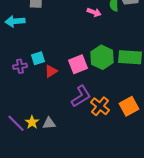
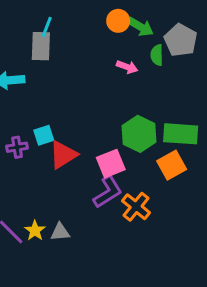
pink square: (78, 64) -> (111, 164), moved
red triangle: (51, 71) -> (63, 155), size x1.5
orange square: (129, 106) -> (172, 165), moved

